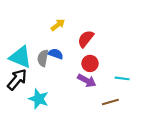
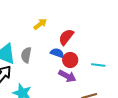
blue semicircle: (56, 54) -> (57, 53), moved
cyan line: (122, 78) -> (98, 65), moved

